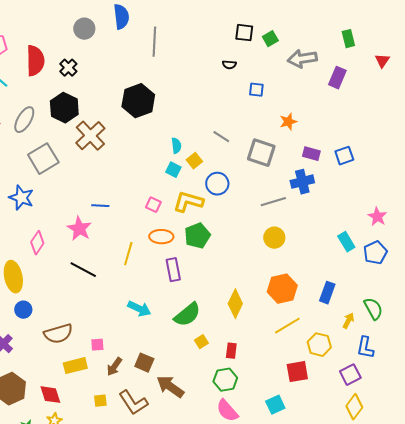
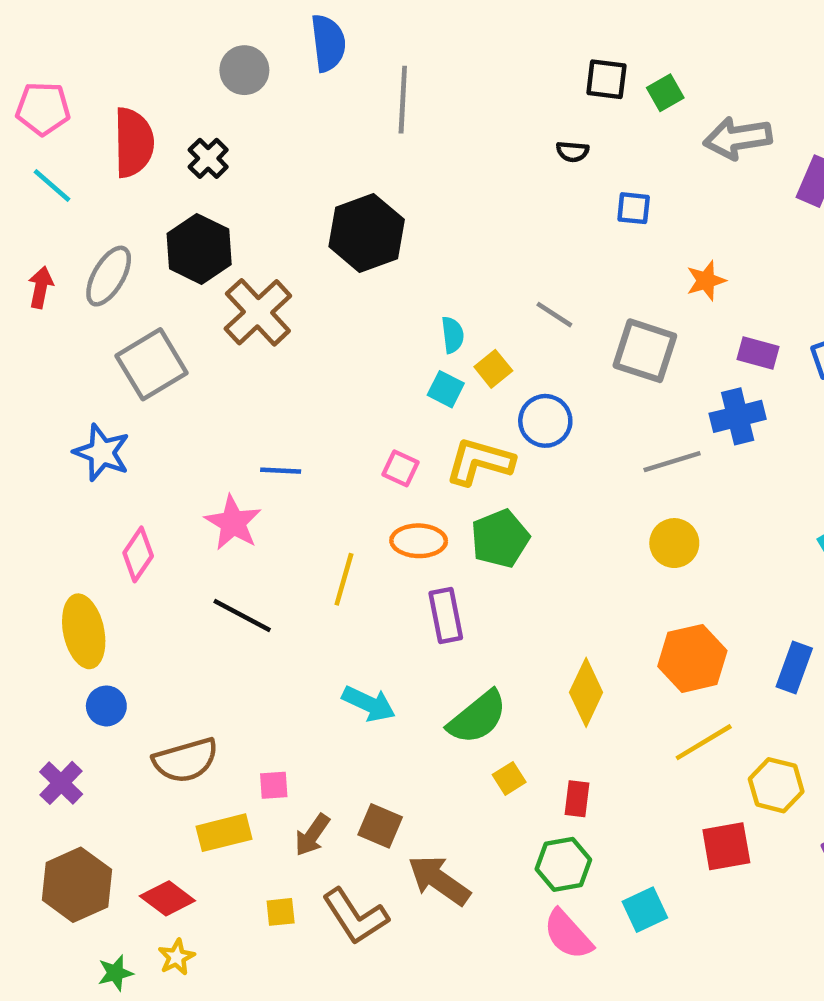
red diamond: (50, 395) -> (167, 898), turned -35
cyan square: (275, 405) -> (645, 910), moved

